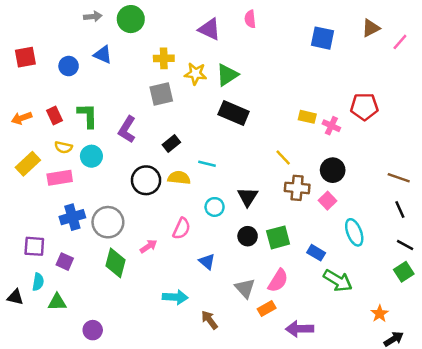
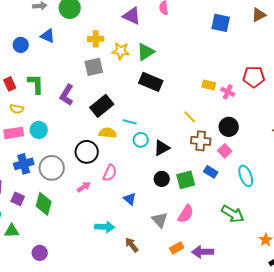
black rectangle: (171, 143) -> (102, 106), size x1.6
cyan circle: (91, 156) -> (39, 130), moved
black circle: (146, 180) -> (87, 152), moved
black triangle: (248, 197) -> (162, 148), turned 30
cyan circle: (215, 207) -> (141, 140), moved
blue rectangle: (316, 253) -> (211, 172), moved
green diamond: (116, 263) -> (44, 204), moved
orange rectangle: (267, 309) -> (177, 248), moved

